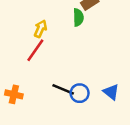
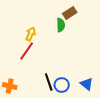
black line: (63, 89) -> (49, 82), turned 48

